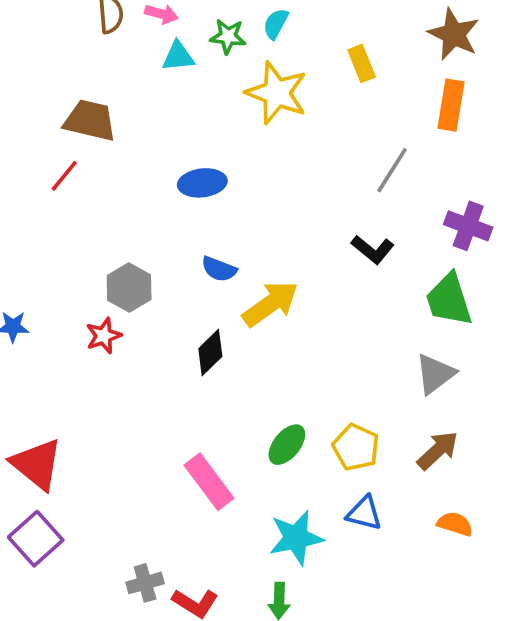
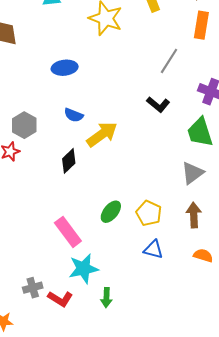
brown arrow: (438, 450) -> (194, 215), turned -50
cyan star: (296, 538) -> (84, 269), moved

